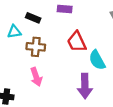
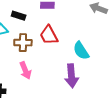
red trapezoid: (77, 42) -> (49, 35), moved

